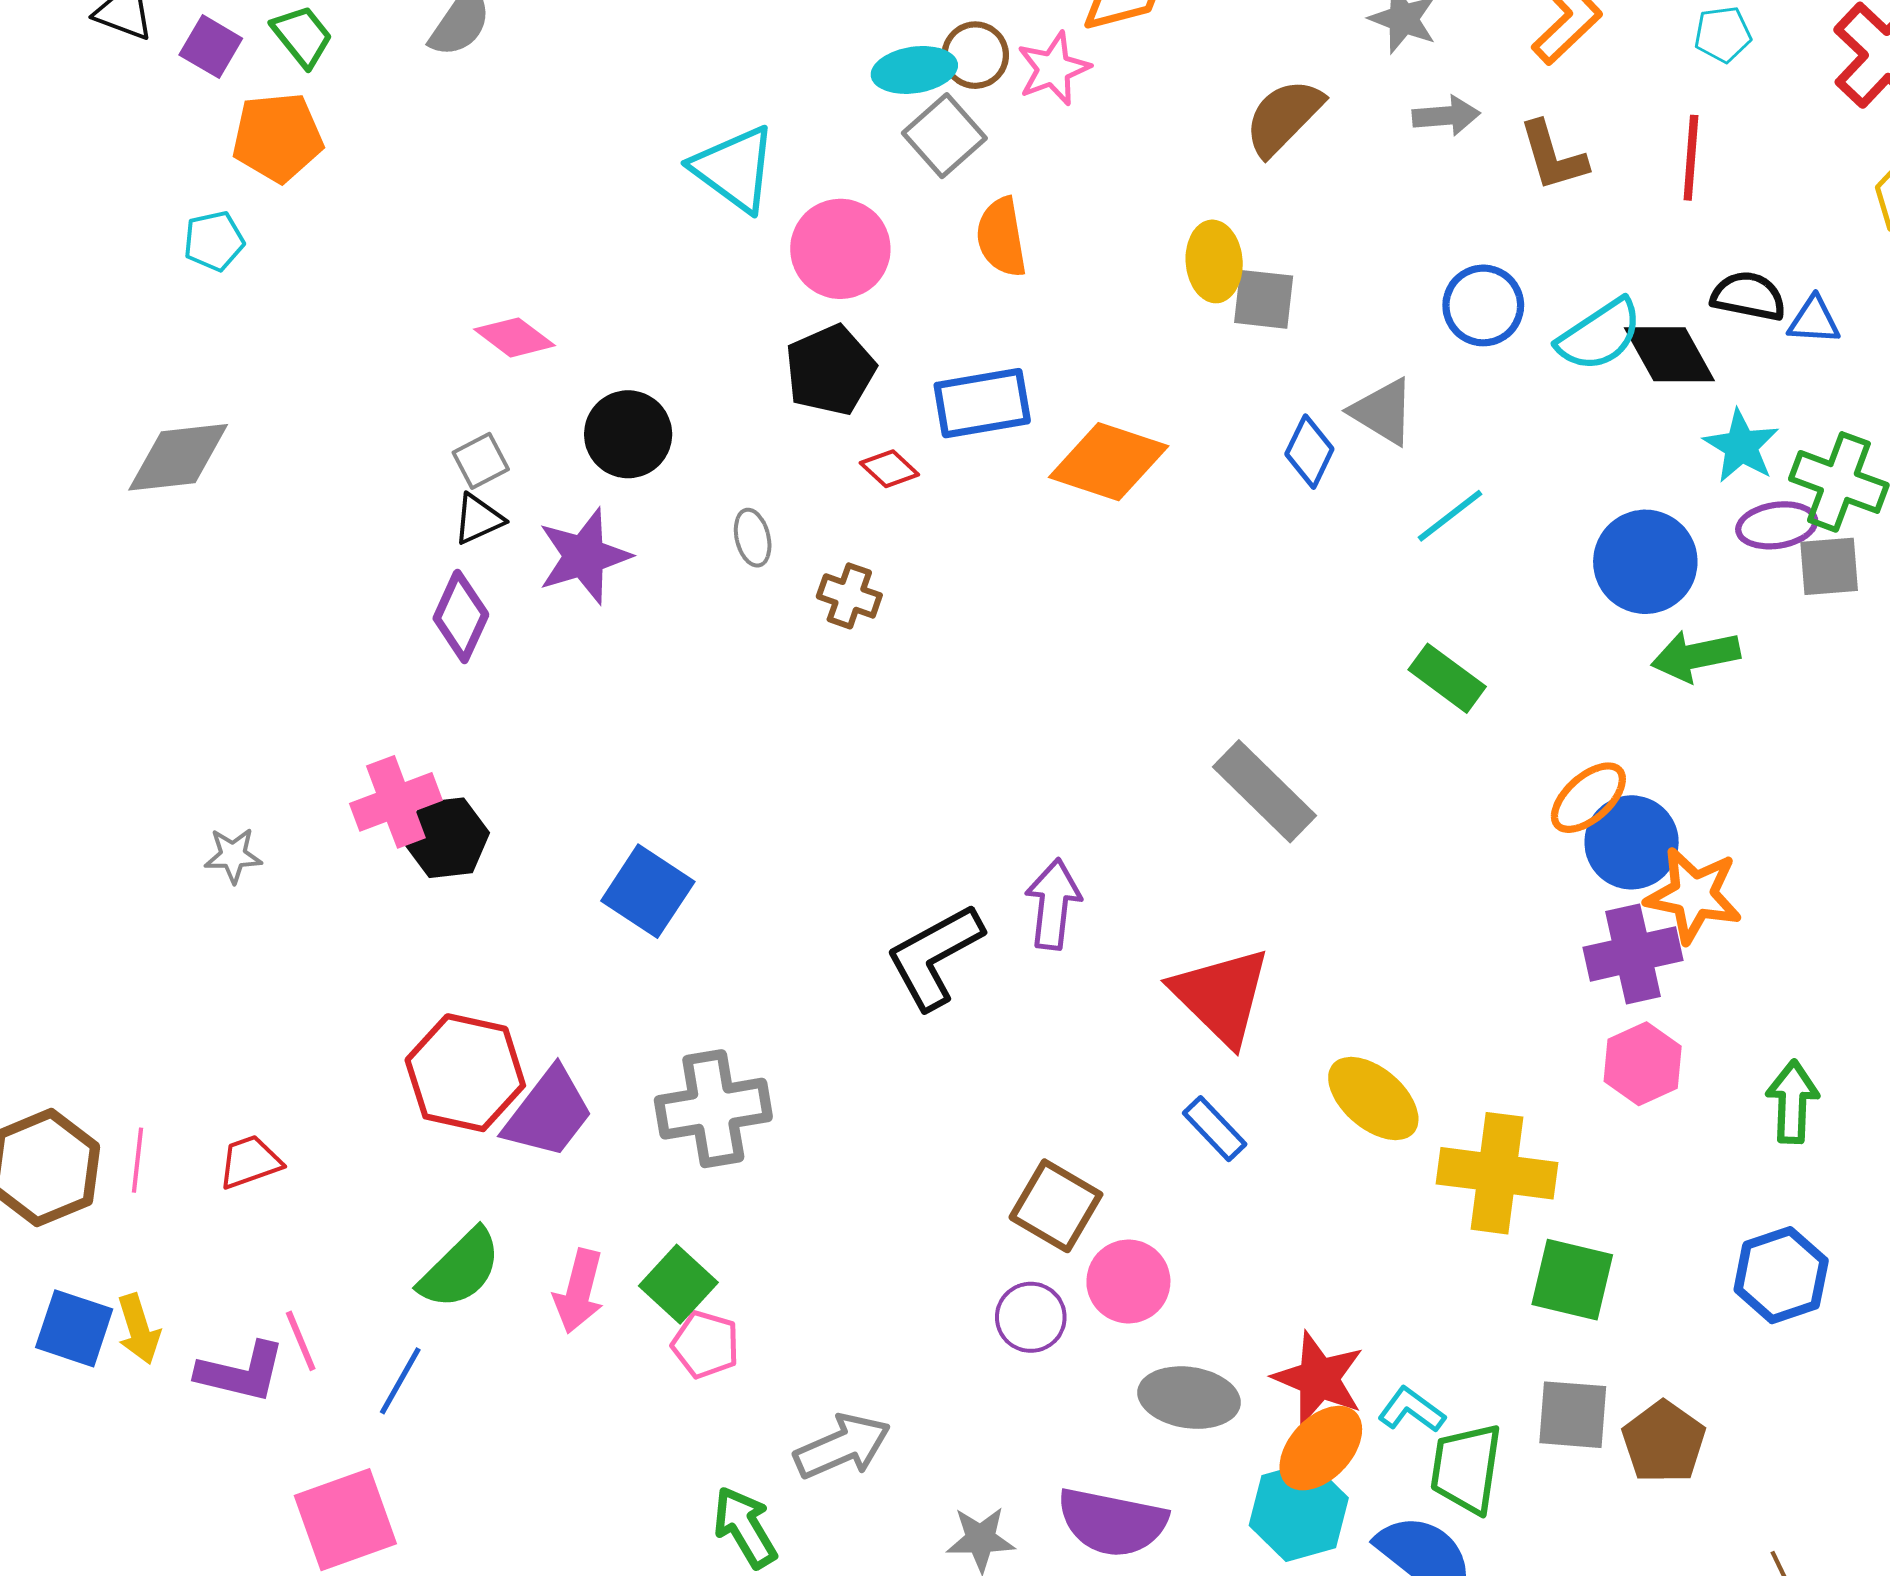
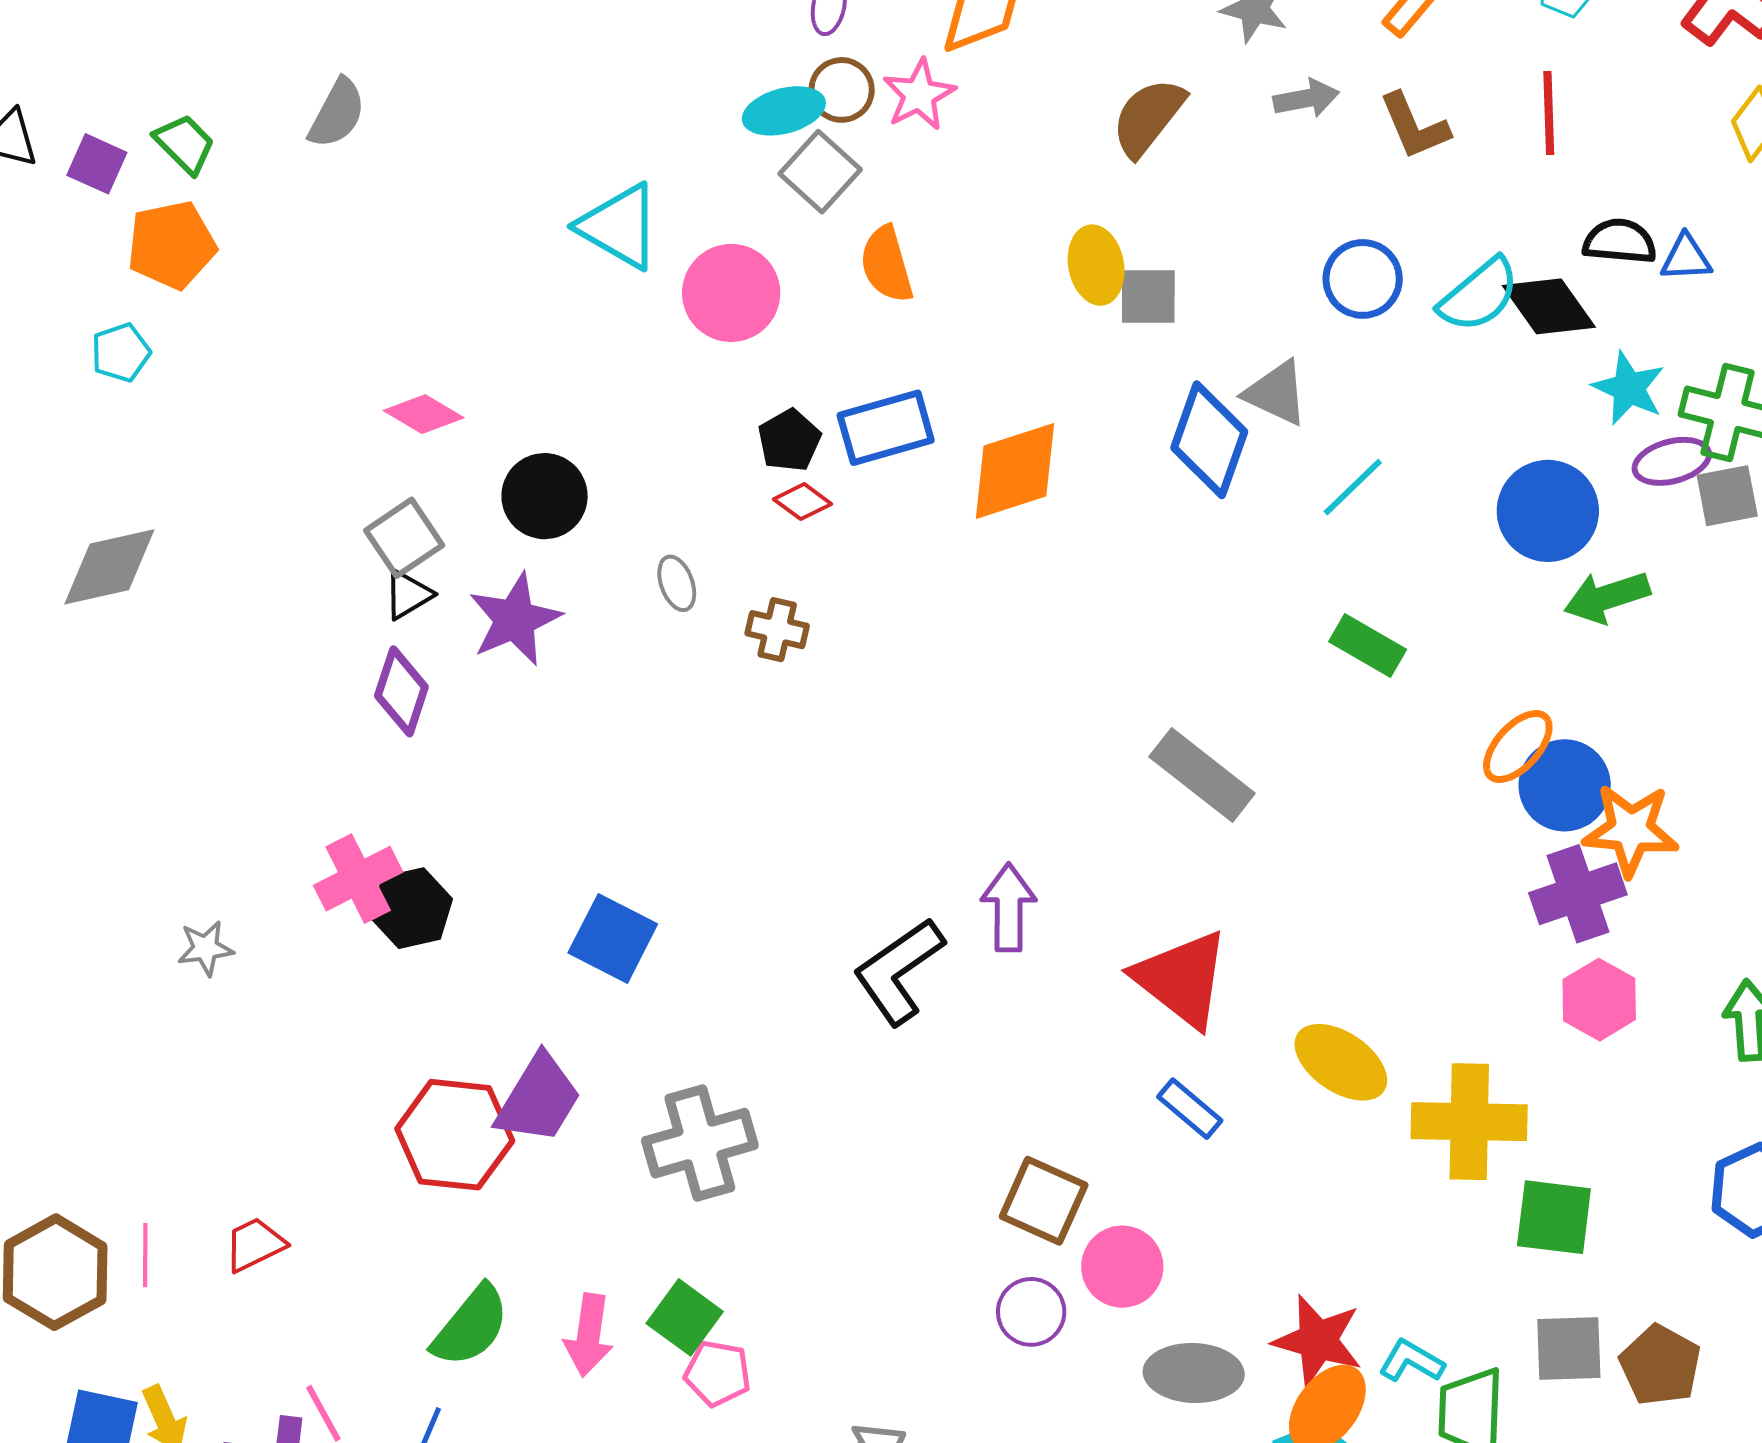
black pentagon: (830, 370) -> (789, 440), moved, size x0.7
blue diamond: (1309, 452) -> (1209, 440), size x1.6
gray square: (481, 461) -> (404, 538), size x1.4
orange diamond: (1109, 462) -> (1015, 471), turned -30
purple trapezoid: (549, 1113) -> (539, 1099), moved

